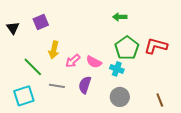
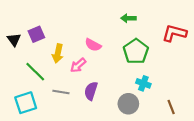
purple square: (41, 22) -> (36, 34), moved
black triangle: (13, 28) -> (14, 40), moved
red L-shape: (156, 46) -> (174, 33), moved
pink semicircle: (94, 62) -> (93, 45), moved
cyan cross: (117, 69) -> (143, 83), moved

